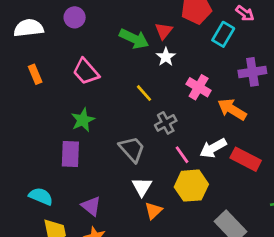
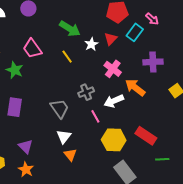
red triangle: (164, 31) -> (111, 39), moved
yellow line: (144, 93) -> (67, 57), moved
green star: (83, 120) -> (15, 70), moved, turned -30
white arrow: (213, 148) -> (114, 101), moved
red rectangle: (246, 159) -> (146, 136), moved
yellow hexagon: (191, 186) -> (114, 140), moved
orange triangle: (153, 211) -> (70, 155), turned -32

